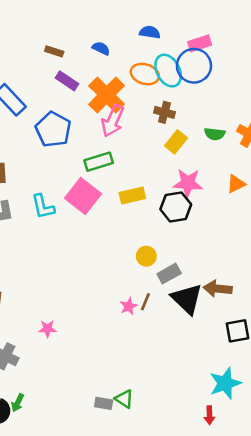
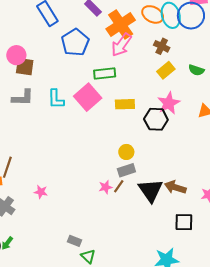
pink star: (188, 183) -> (169, 103), turned 30
gray rectangle: (169, 274) -> (126, 170), moved
gray rectangle: (104, 403) -> (74, 241), moved

